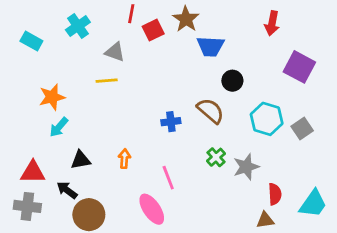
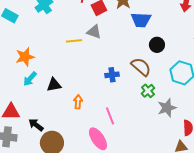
gray triangle: (115, 52) -> (94, 32), moved
yellow line: (107, 81) -> (74, 41), moved
green cross: (216, 157) -> (148, 91), moved
black triangle: (81, 160) -> (54, 85), moved

